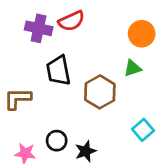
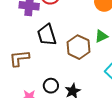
green triangle: (133, 68) -> (101, 36), moved

